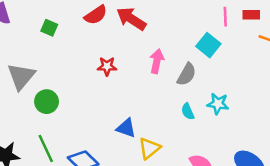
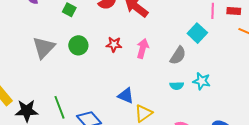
pink arrow: (157, 61) -> (143, 48), moved
green circle: (47, 102) -> (78, 45), moved
cyan semicircle: (188, 111) -> (177, 86), turned -72

